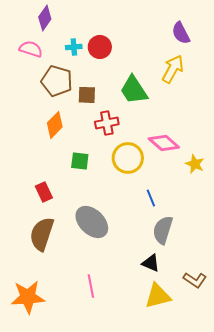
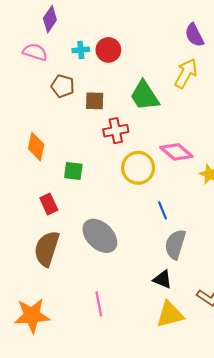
brown pentagon: (57, 81) -> (63, 86), size x0.7
orange diamond: (55, 125) -> (36, 147), moved, turned -32
green square: (80, 161) -> (73, 171), moved

